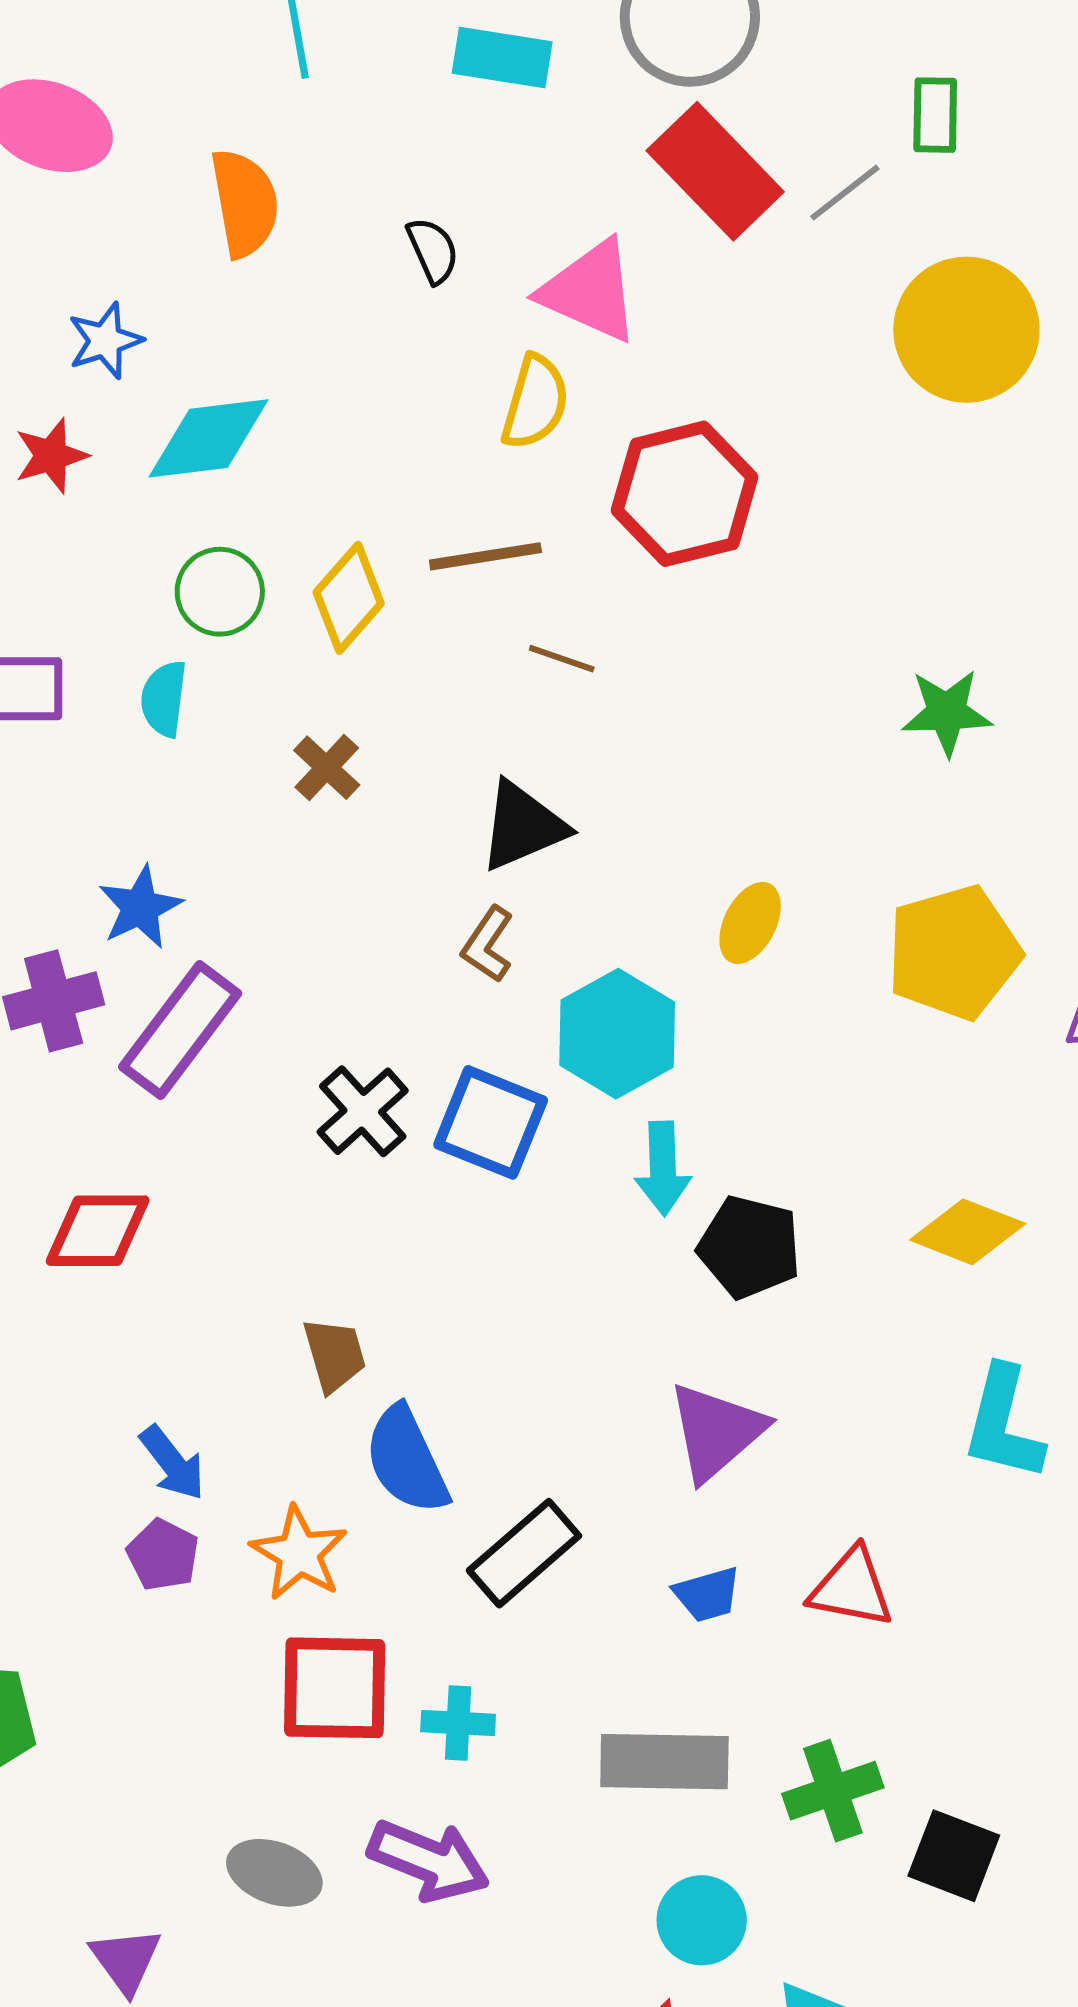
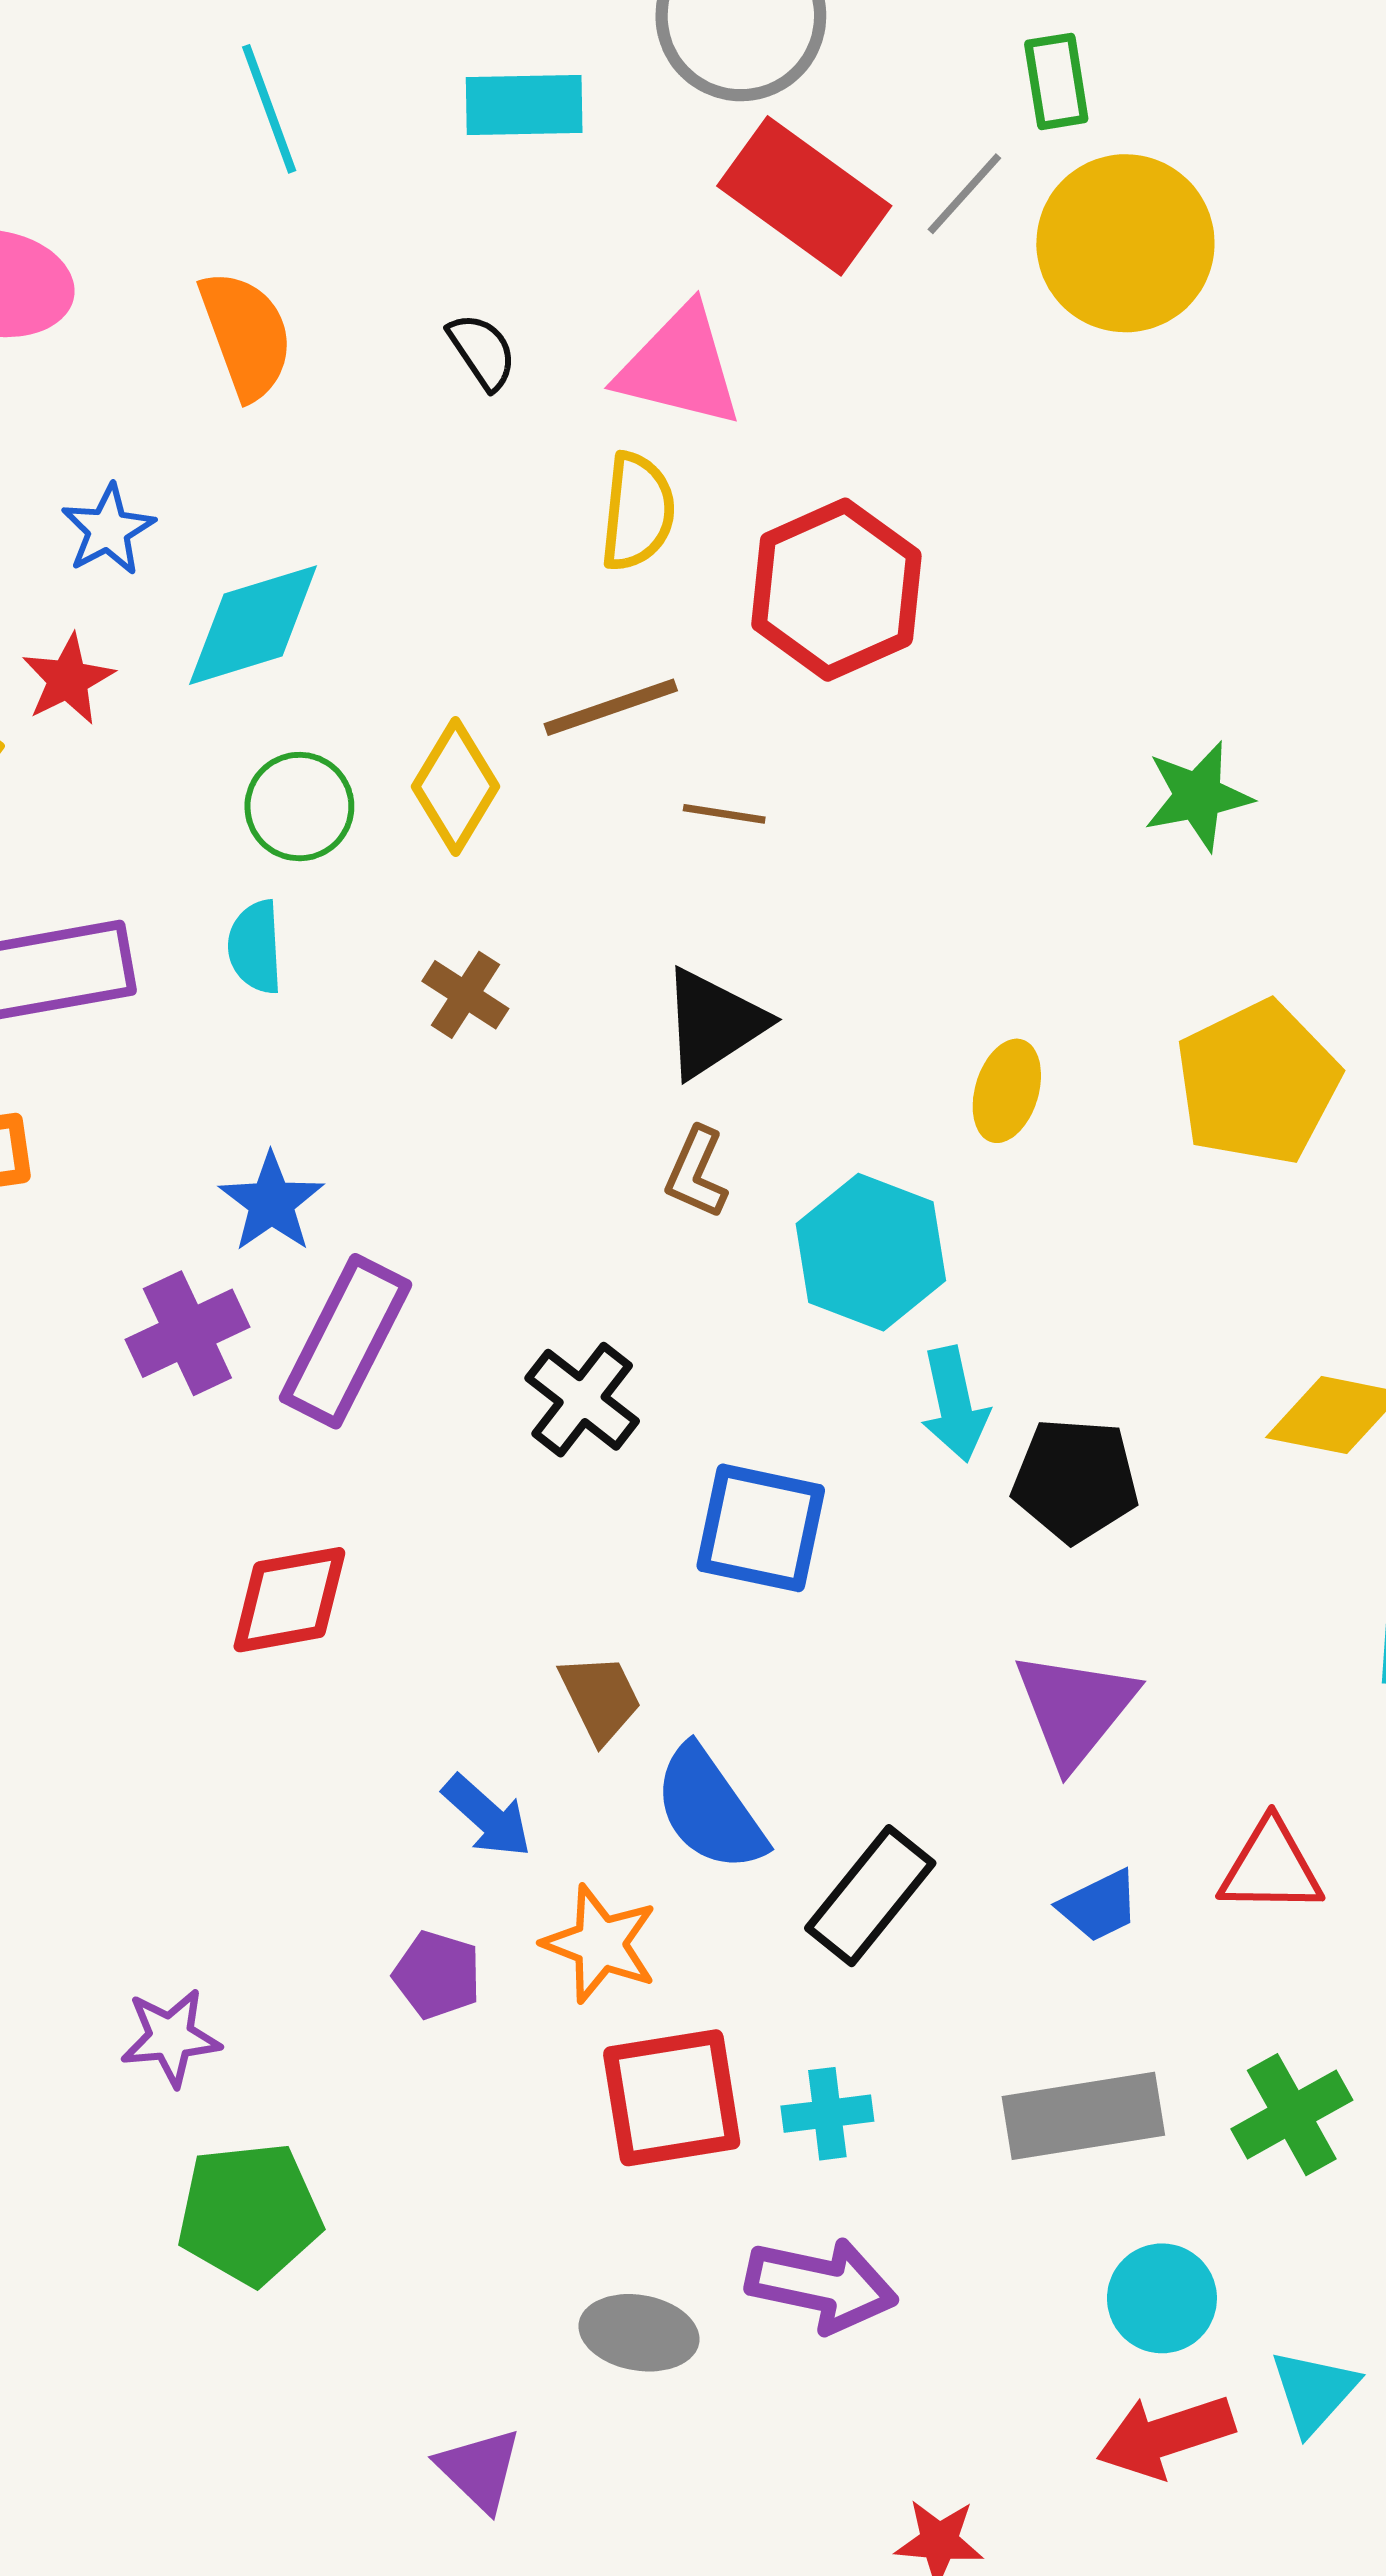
yellow circle: (966, 330) -> (1125, 243), moved
blue square: (491, 1122) -> (761, 1528), moved
blue arrow: (173, 1463) -> (487, 1816), moved

